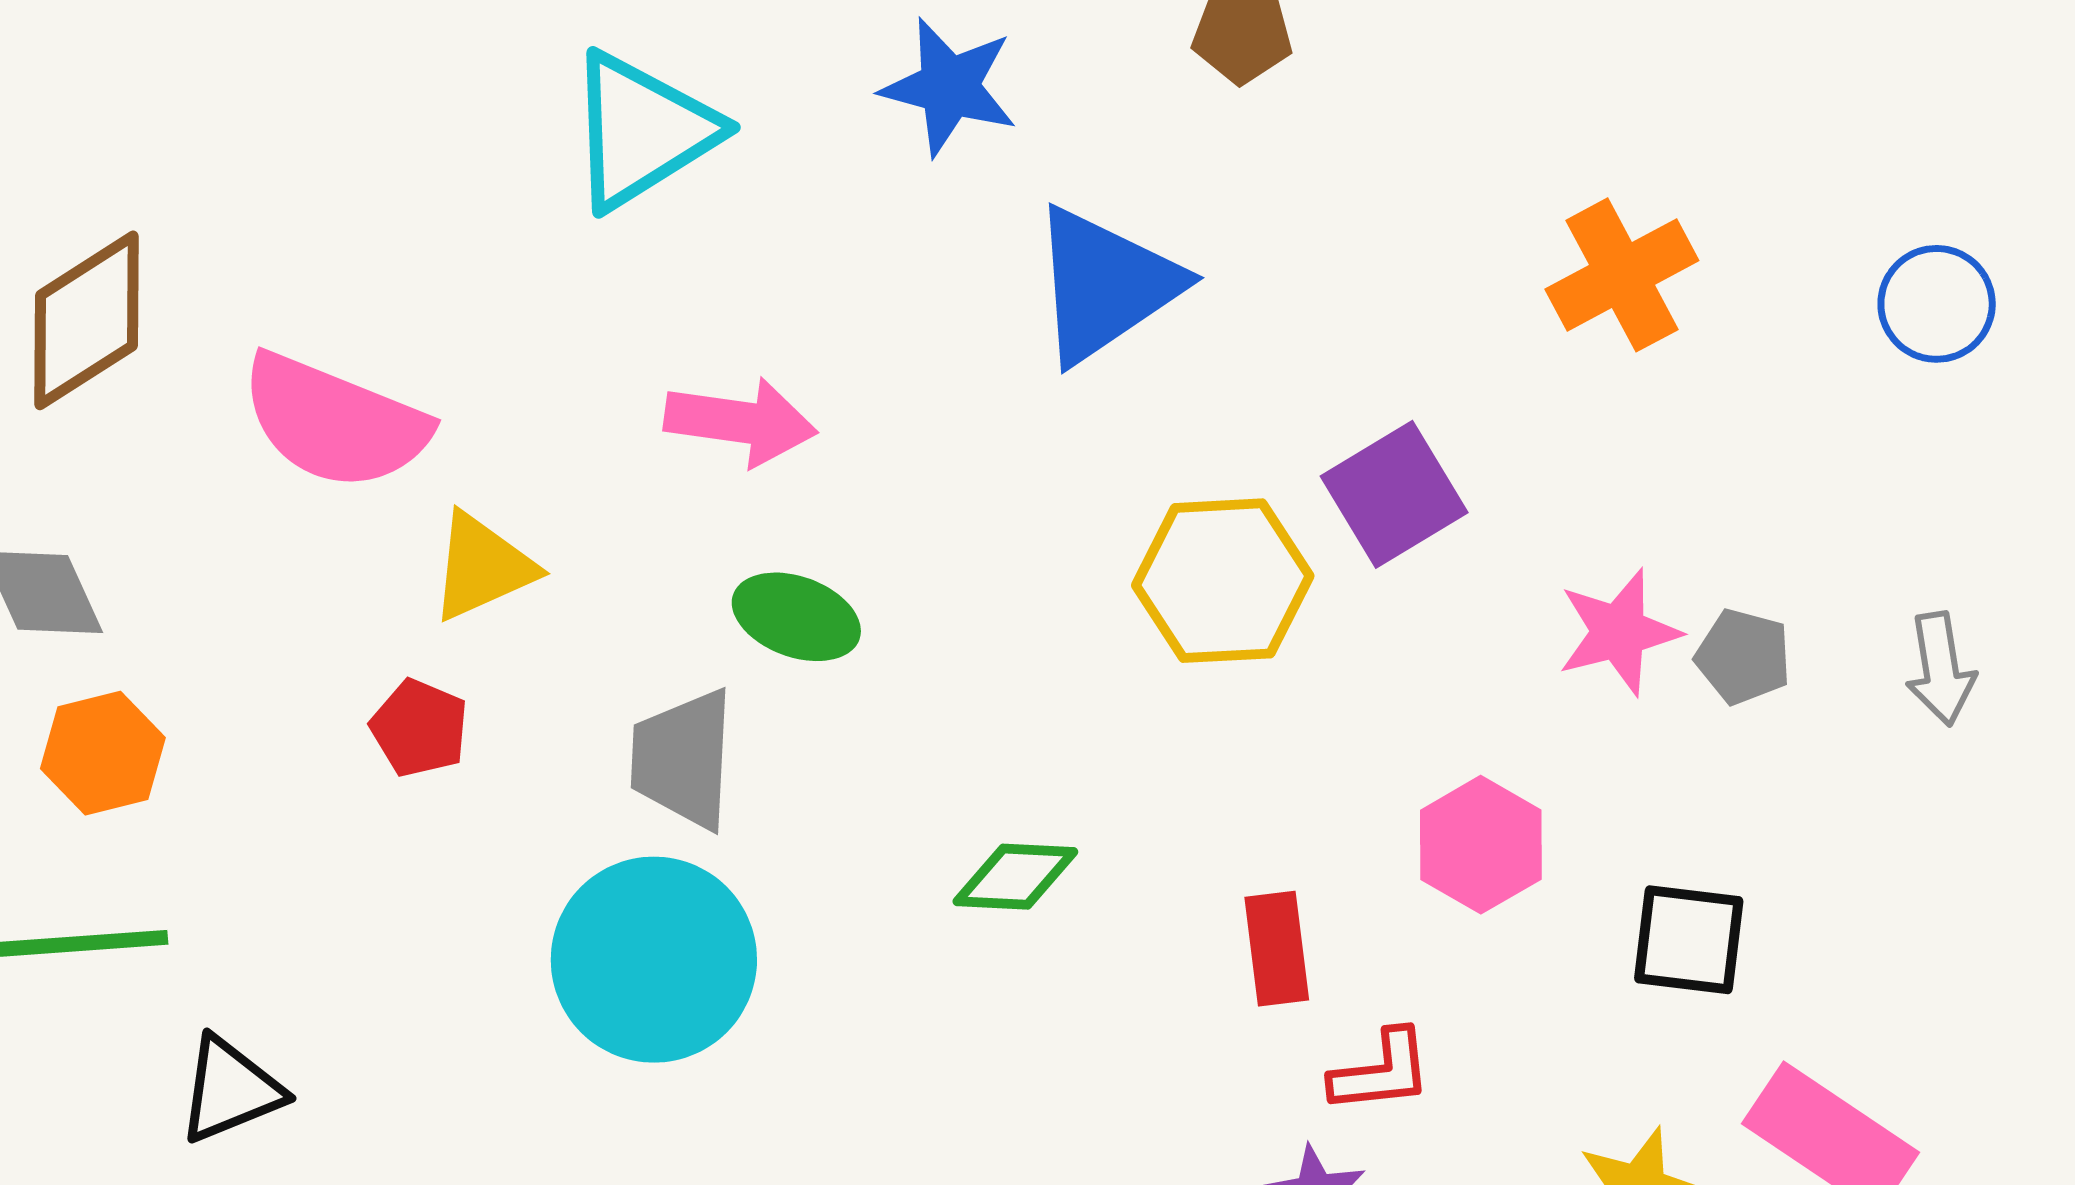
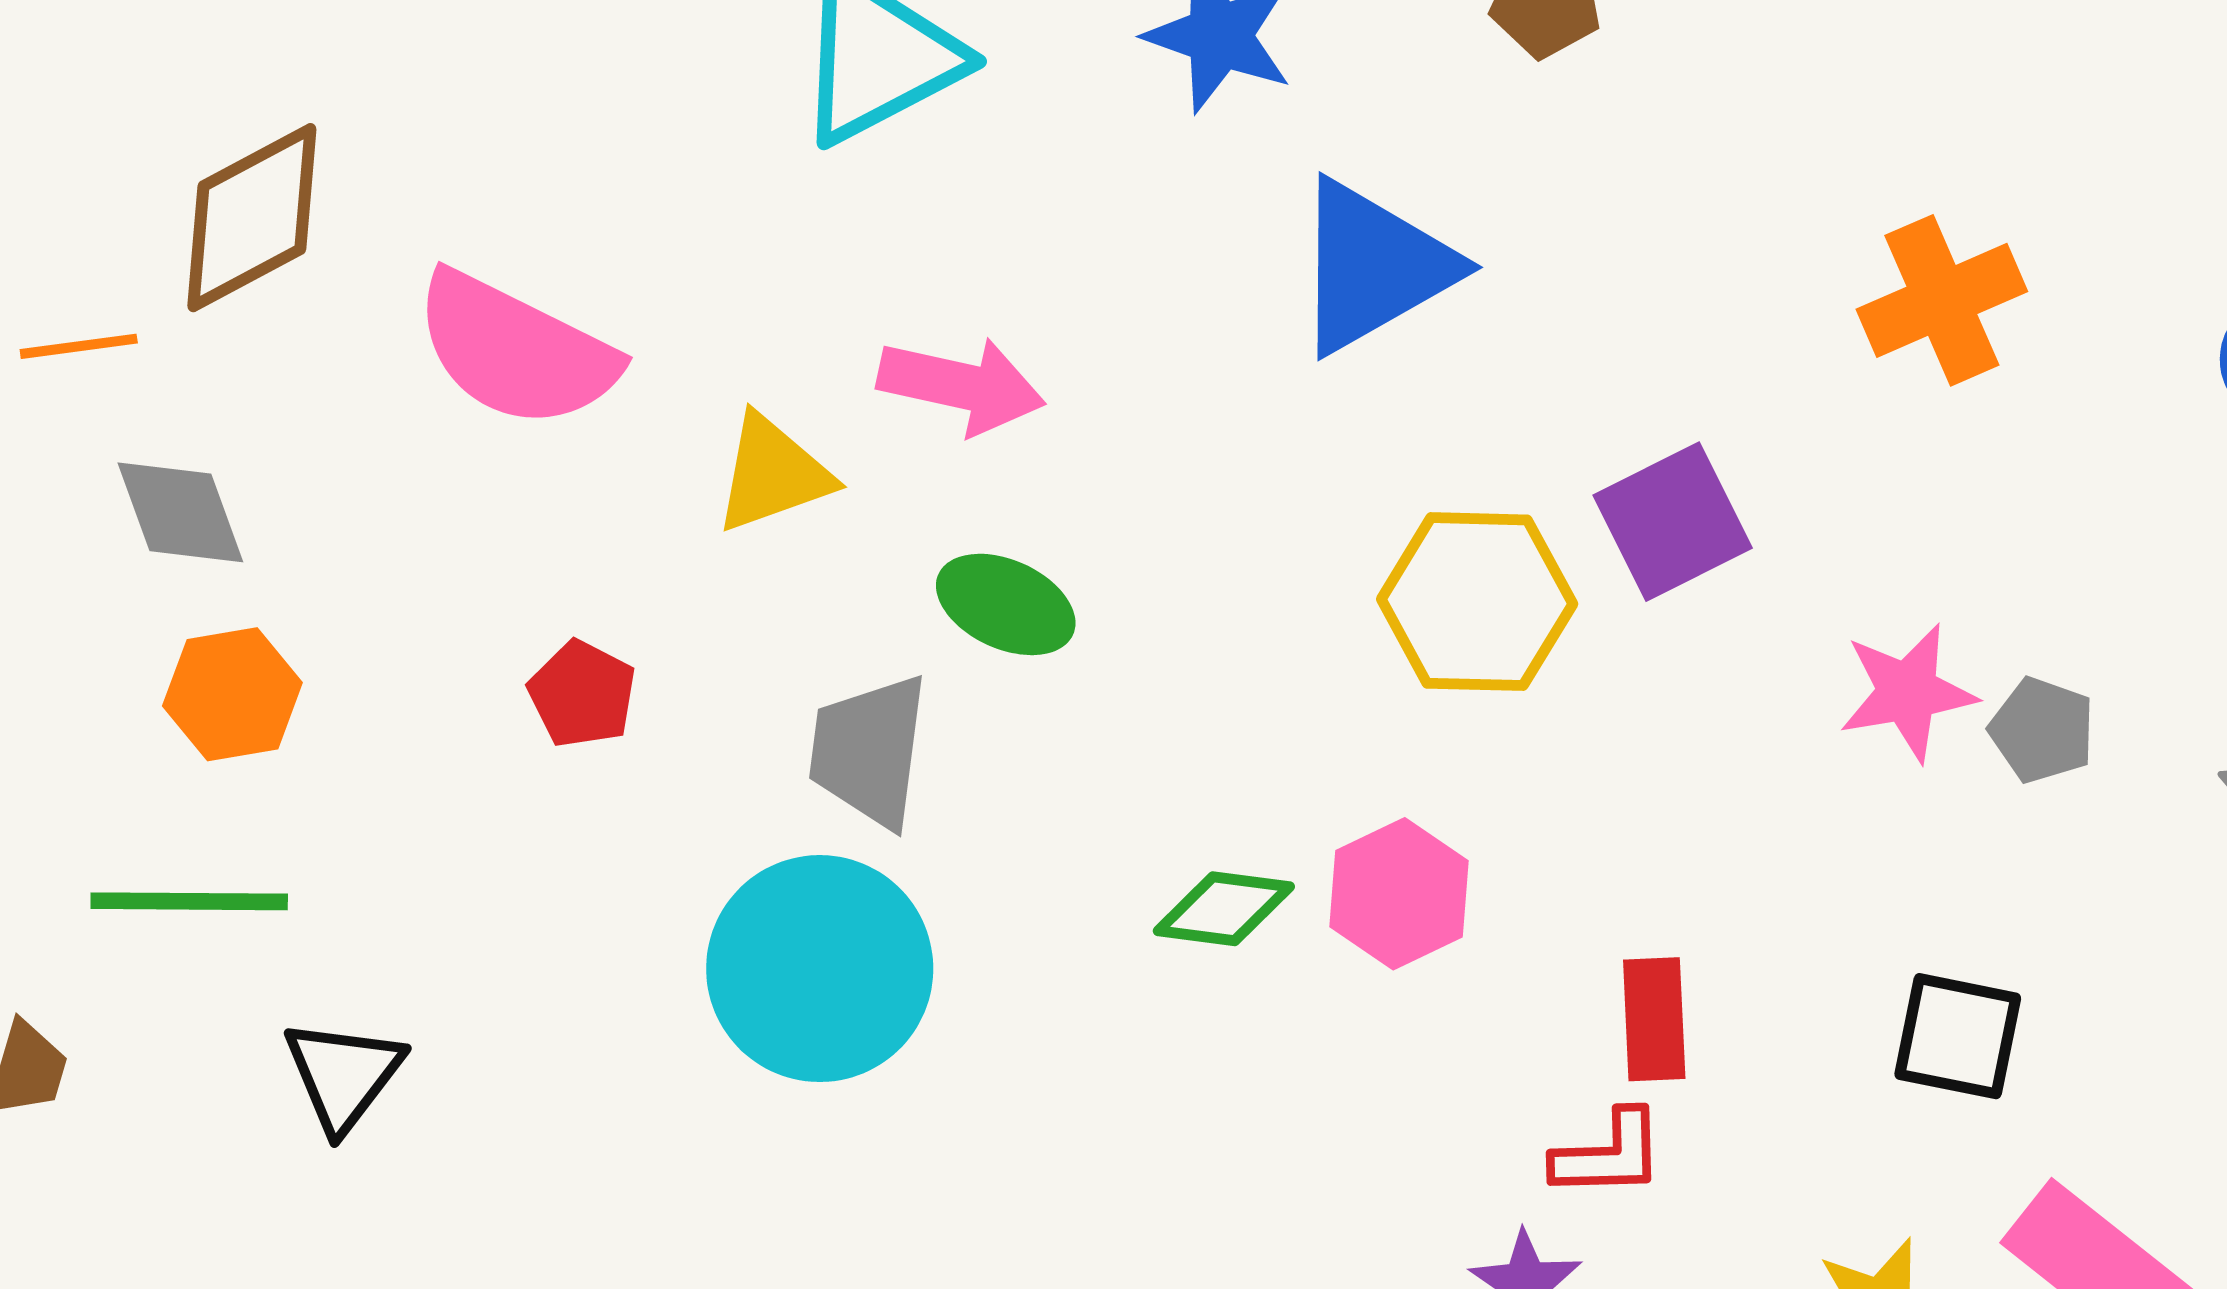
yellow triangle: (482, 567) -> (773, 474), moved
pink hexagon: (1481, 845) -> (1399, 894), moved
red rectangle: (1277, 949) -> (1654, 1019), moved
black triangle: (230, 1090) -> (343, 1075), turned -35

